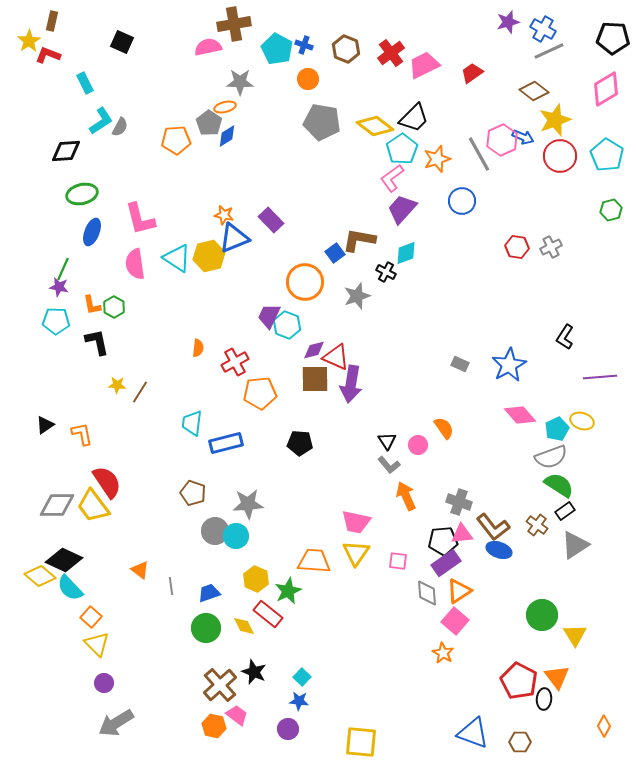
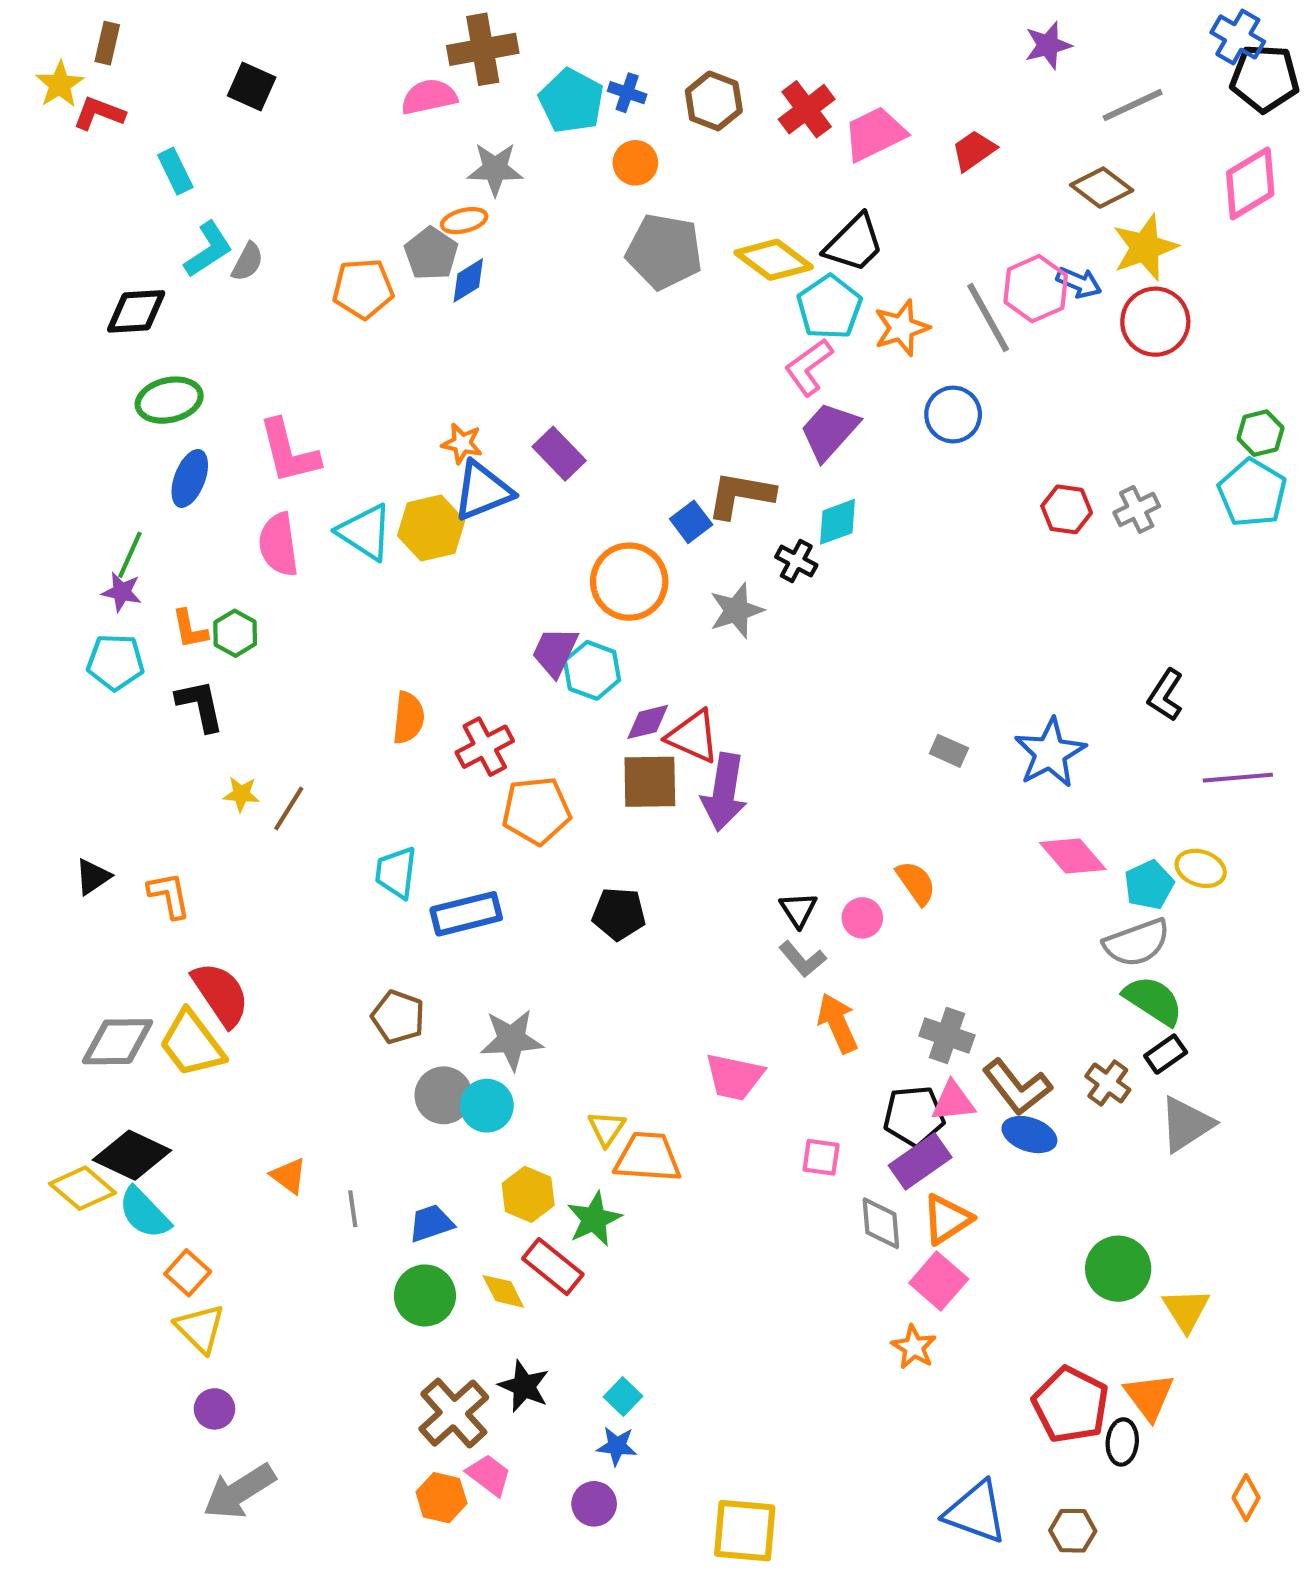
blue cross: (543, 29) -> (1238, 37), moved
cyan pentagon: (607, 155) -> (1252, 493), moved
orange semicircle: (198, 348) -> (408, 718), size x1.4
yellow triangle: (356, 553) -> (606, 1128), moved, size x0.7

